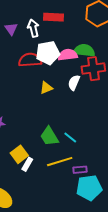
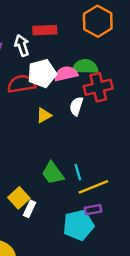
cyan line: (70, 138) -> (78, 172), turned 40
yellow line: (60, 162) -> (93, 187), moved
cyan pentagon: (89, 188) -> (78, 225), moved

